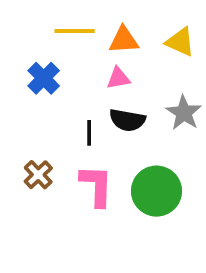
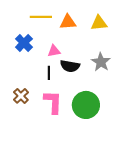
yellow triangle: (180, 42) -> (99, 23), turned -30
pink triangle: (118, 78) -> (54, 51), moved

